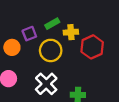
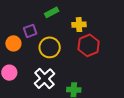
green rectangle: (52, 24) -> (52, 12), moved
yellow cross: (71, 32) -> (79, 25), moved

